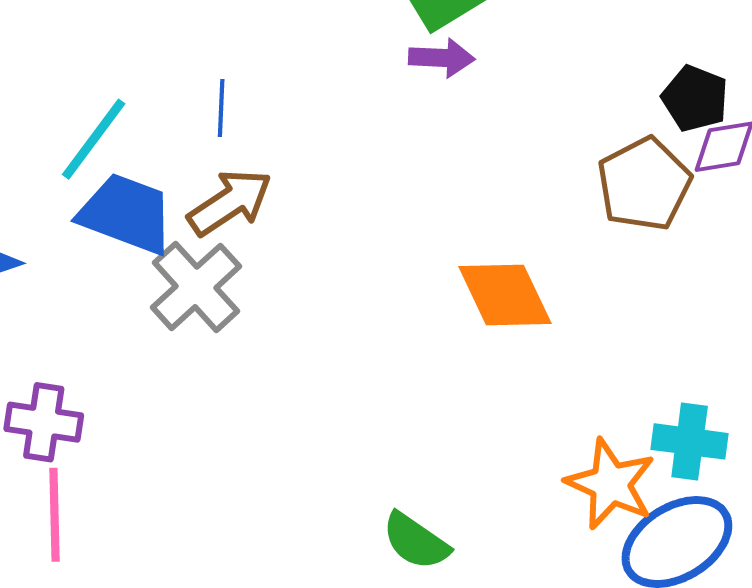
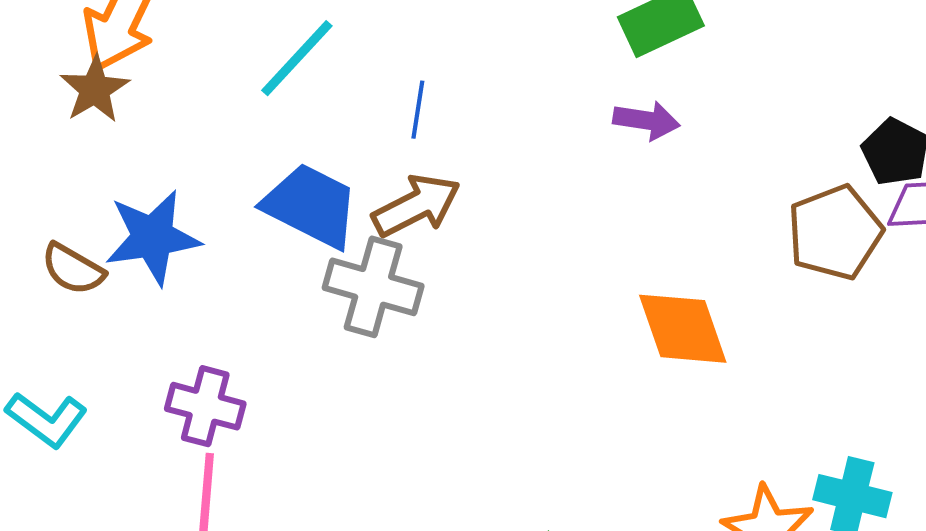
purple arrow: (442, 58) -> (646, 120), moved
cyan line: (94, 139) -> (297, 58), moved
gray cross: (196, 287) -> (373, 287), turned -38

